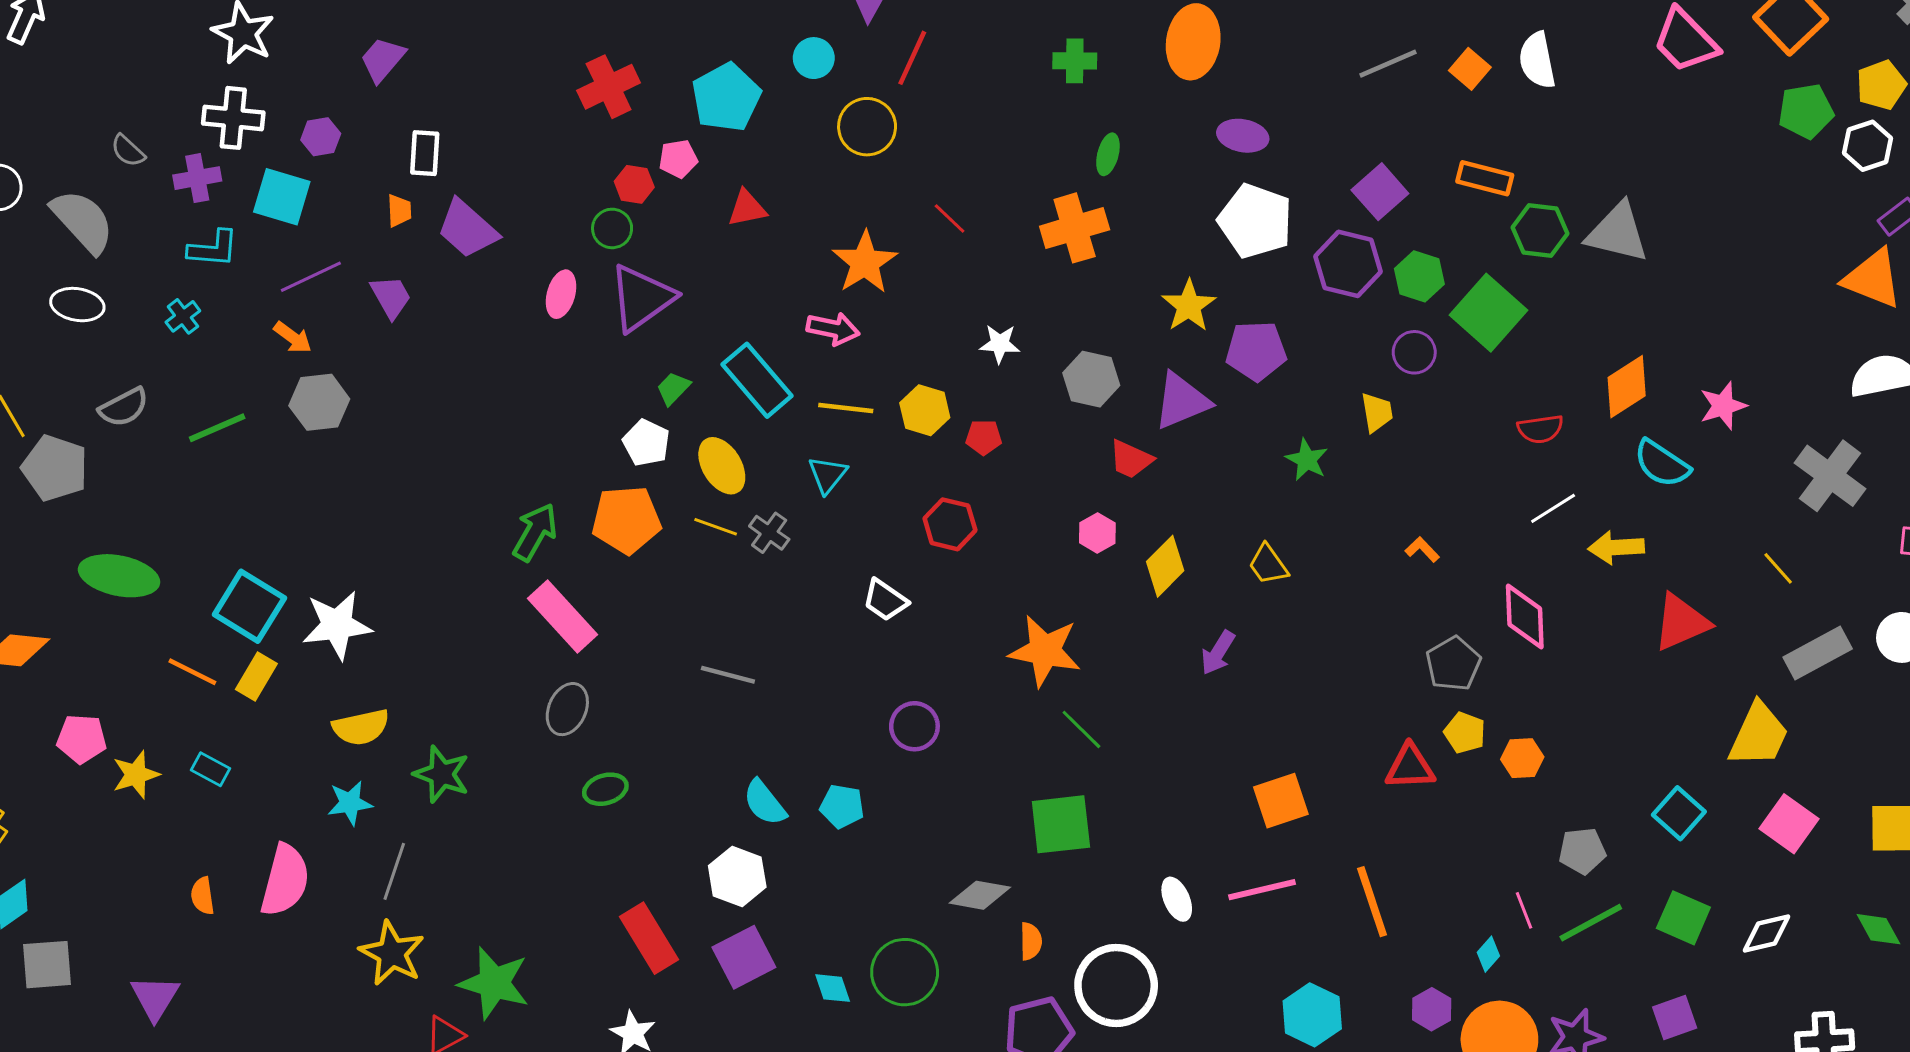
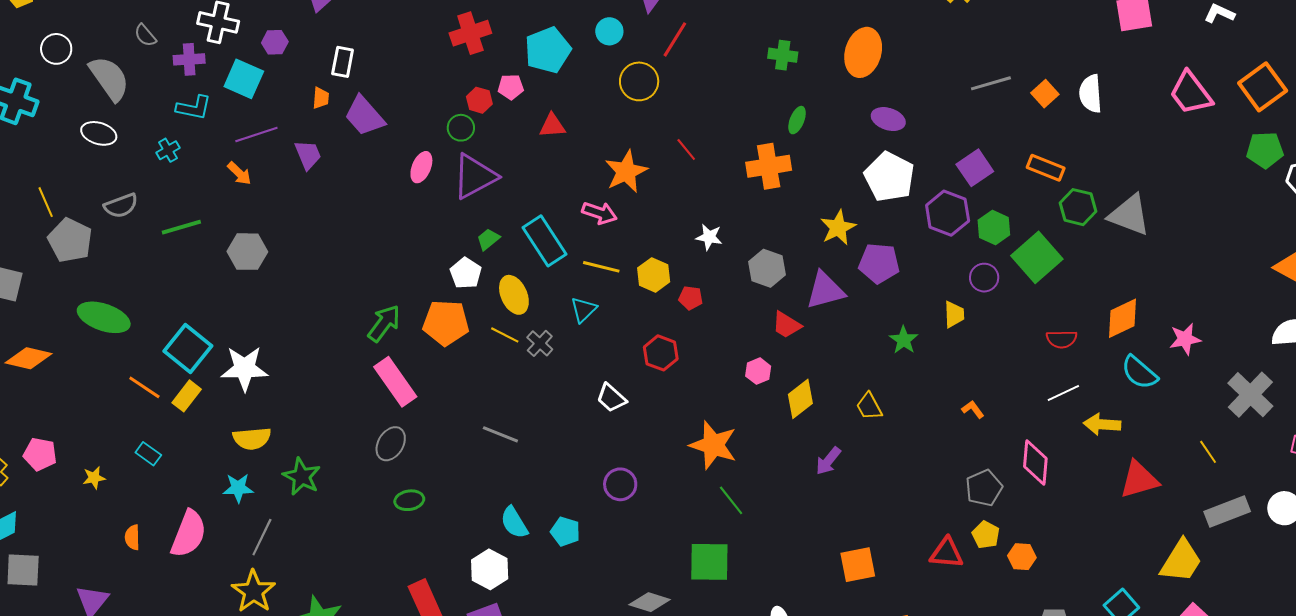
gray hexagon: (319, 402) -> (247, 252), moved
pink pentagon: (82, 739) -> (40, 454), moved
yellow star: (136, 775) -> (94, 478), moved, size x0.7

